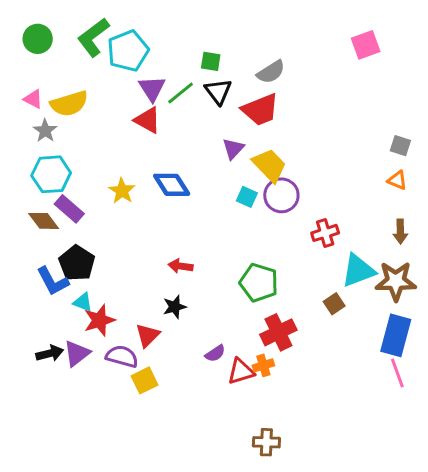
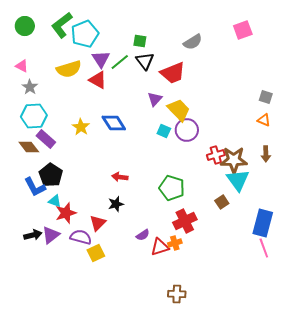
gray semicircle: (271, 72) -> (193, 42), moved
yellow semicircle: (69, 104) -> (69, 69), moved
cyan triangle: (358, 271) -> (238, 180), turned -45
brown star: (396, 281) -> (234, 160), moved

